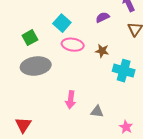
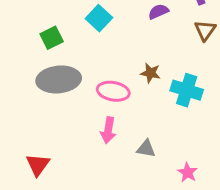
pink ellipse: (73, 45) -> (113, 91), moved
brown star: (102, 51) -> (150, 73), moved

